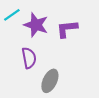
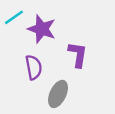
purple L-shape: (67, 29) -> (78, 55), moved, turned 105

